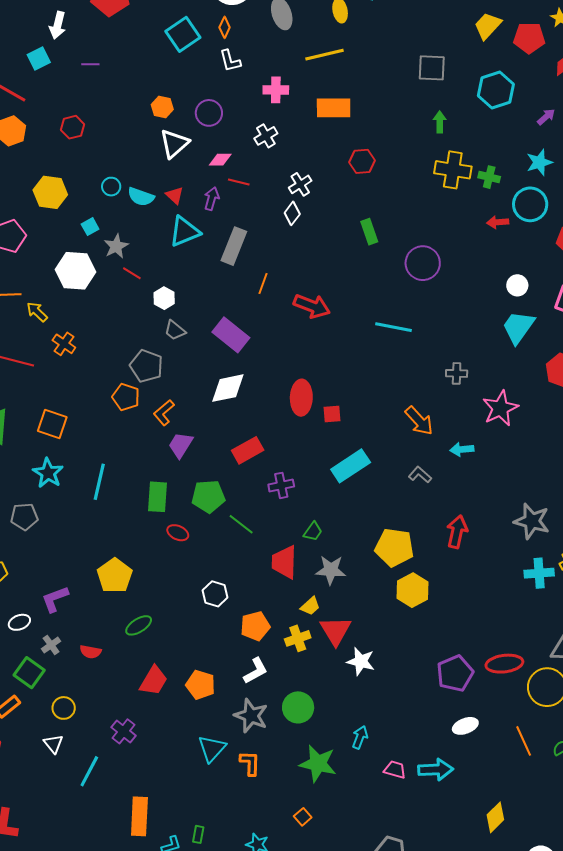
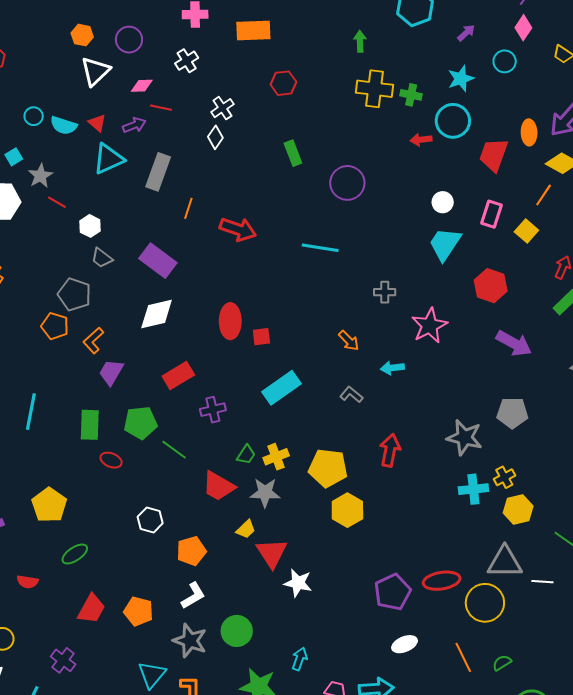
purple arrow: (212, 199) -> (134, 125), turned 55
orange arrow: (419, 421) -> (349, 341), size x0.7
red trapezoid: (284, 562) -> (218, 486), turned -60
yellow cross: (298, 638) -> (276, 457), moved

